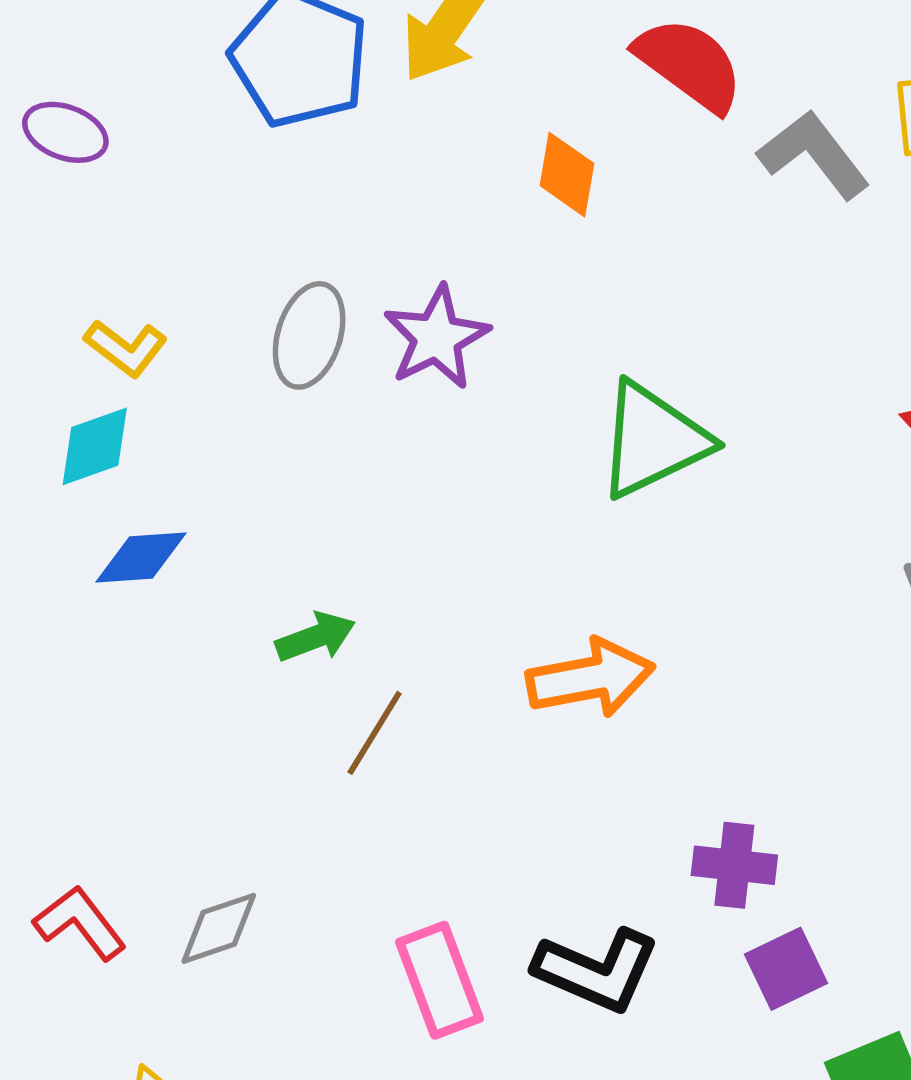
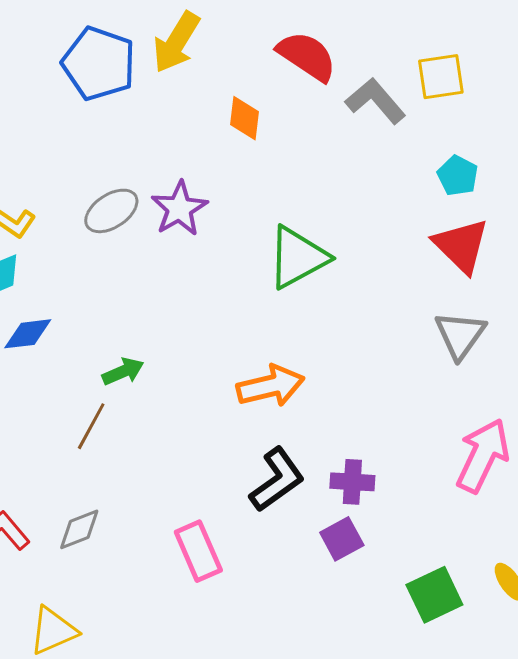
gray ellipse: (309, 335) -> (111, 211), turned 42
brown line: (375, 733) -> (91, 426), moved
purple square: (786, 969) -> (342, 539), moved
black L-shape: (597, 970) -> (277, 480), moved, turned -56

